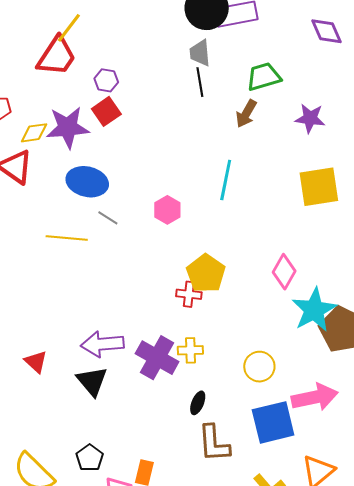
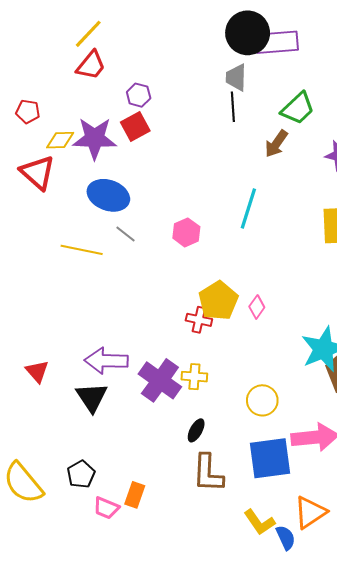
yellow line: (69, 28) -> (88, 34), moved
red trapezoid: (57, 56) -> (91, 65), size x0.7
green trapezoid: (264, 77) -> (298, 108), turned 147
pink diamond: (284, 272) -> (257, 307), moved, size x0.7

